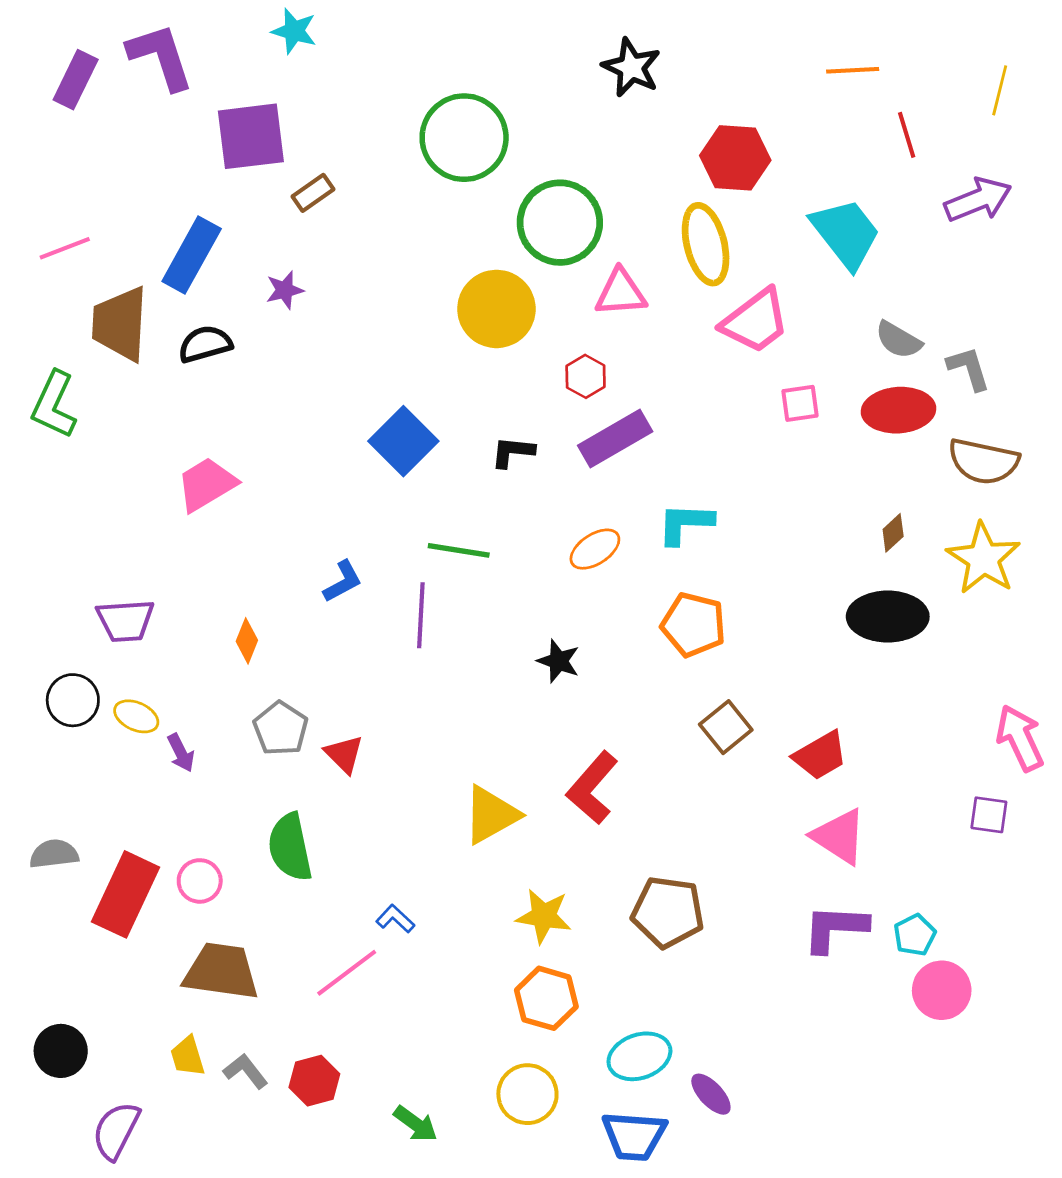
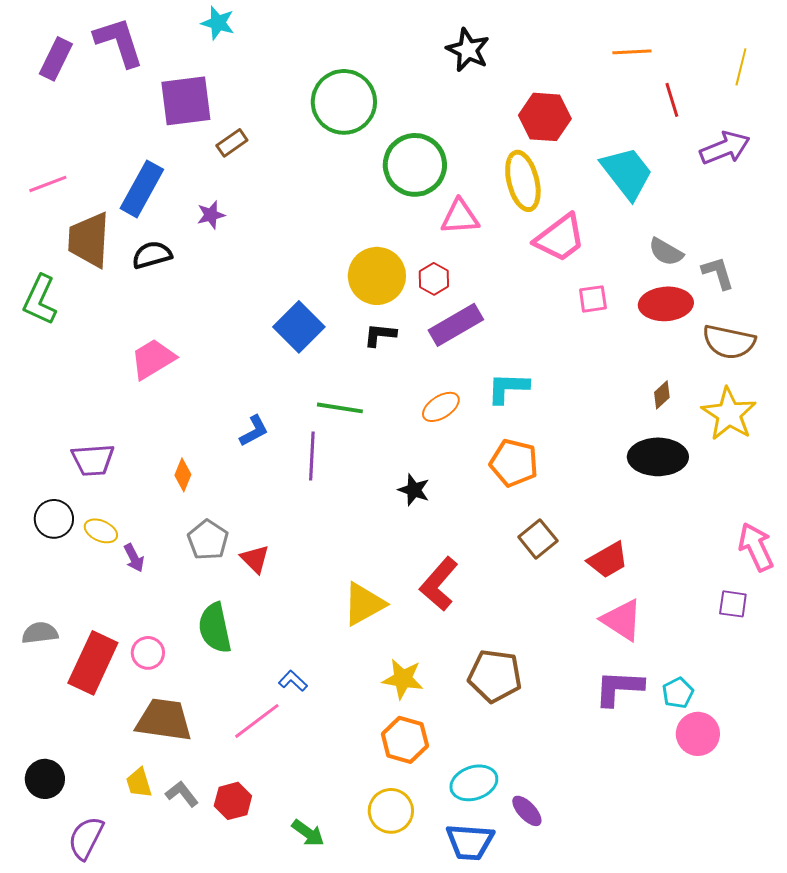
yellow circle: (496, 309) -> (377, 276), moved

